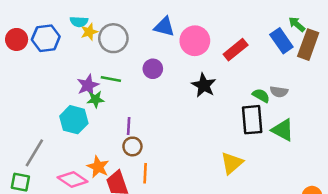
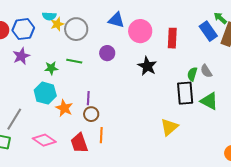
red rectangle: (236, 50) -> (172, 38), turned -48
purple star: (88, 85) -> (21, 56), moved
gray semicircle: (279, 92) -> (206, 71), turned 48
green semicircle: (261, 96) -> (192, 74), turned -104
green star: (96, 99) -> (51, 68), moved
orange star: (98, 167) -> (64, 108), moved

